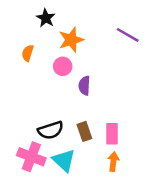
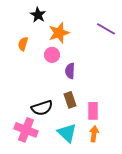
brown rectangle: (84, 131) -> (70, 100), moved
cyan triangle: (64, 160) -> (67, 133), moved

